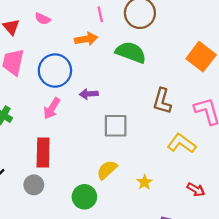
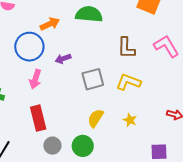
orange arrow: (86, 39) -> (50, 24), moved
yellow L-shape: (182, 143) -> (128, 82), moved
gray circle: (34, 185) -> (52, 146), moved

